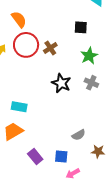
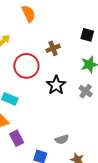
red circle: (26, 45) -> (26, 66), moved
purple rectangle: (35, 157) -> (17, 138), moved

